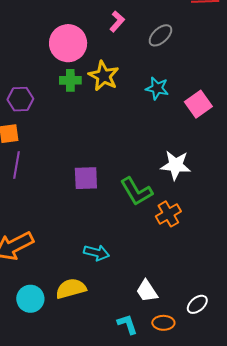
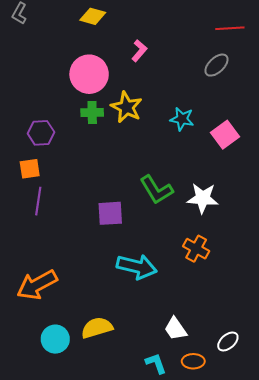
gray ellipse: (160, 35) -> (217, 65), moved
green L-shape: (136, 191) -> (156, 190), moved
orange cross: (168, 214) -> (196, 249), turned -30
cyan arrow: (97, 253) -> (137, 267), moved, size x1.5

